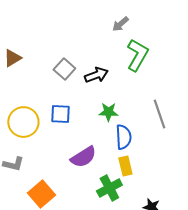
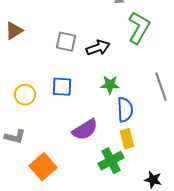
gray square: (64, 69) -> (66, 42), turned -30
yellow circle: (23, 122) -> (25, 95), size x0.7

